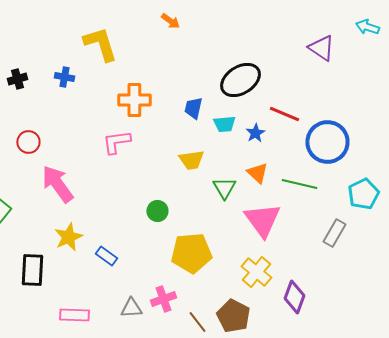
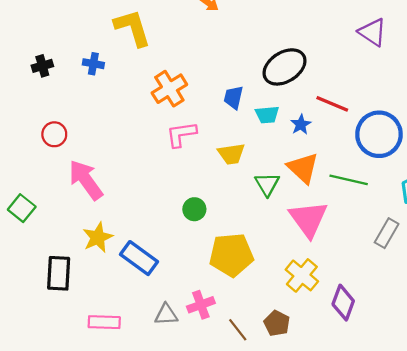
orange cross: (134, 100) -> (169, 89), turned -32
pink L-shape: (116, 142) -> (181, 134), moved
orange triangle: (257, 173) -> (303, 168), size x1.4
blue rectangle: (106, 256) -> (139, 258), size x1.6
brown pentagon: (233, 316) -> (277, 323), size x0.7

